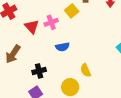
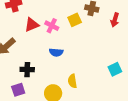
pink cross: (51, 22) -> (52, 26), turned 32
red triangle: (32, 27) -> (32, 25), turned 35

